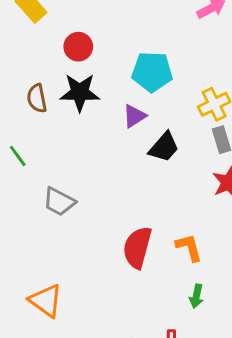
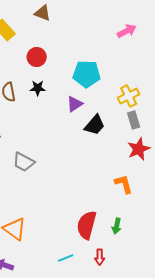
black star: (80, 92) -> (38, 88), size x0.6
red semicircle: (137, 247) -> (87, 225), moved
orange L-shape: (189, 247) -> (124, 184), moved

